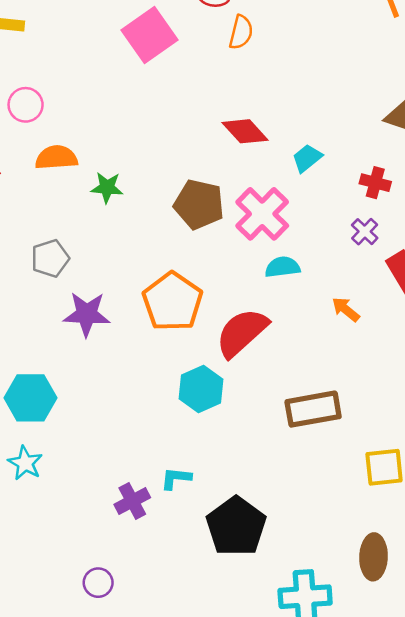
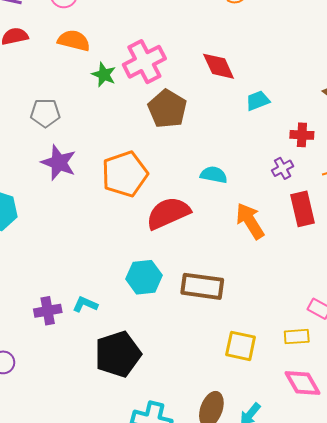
red cross: (375, 183) -> (302, 135), turned -30
pink cross: (262, 214) -> (144, 62), moved
orange arrow: (346, 309) -> (250, 221), size x1.6
cyan hexagon: (201, 389) -> (144, 277), moved

